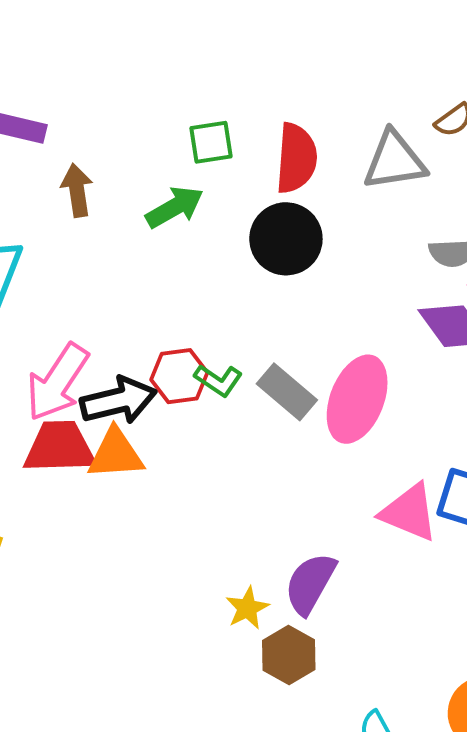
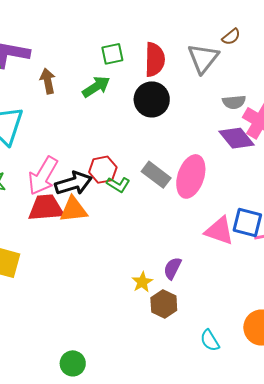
gray triangle: (395, 161) -> (203, 58), turned -40
green L-shape: (218, 380) -> (118, 185), moved
purple semicircle: (310, 583) -> (172, 268), size x0.7

